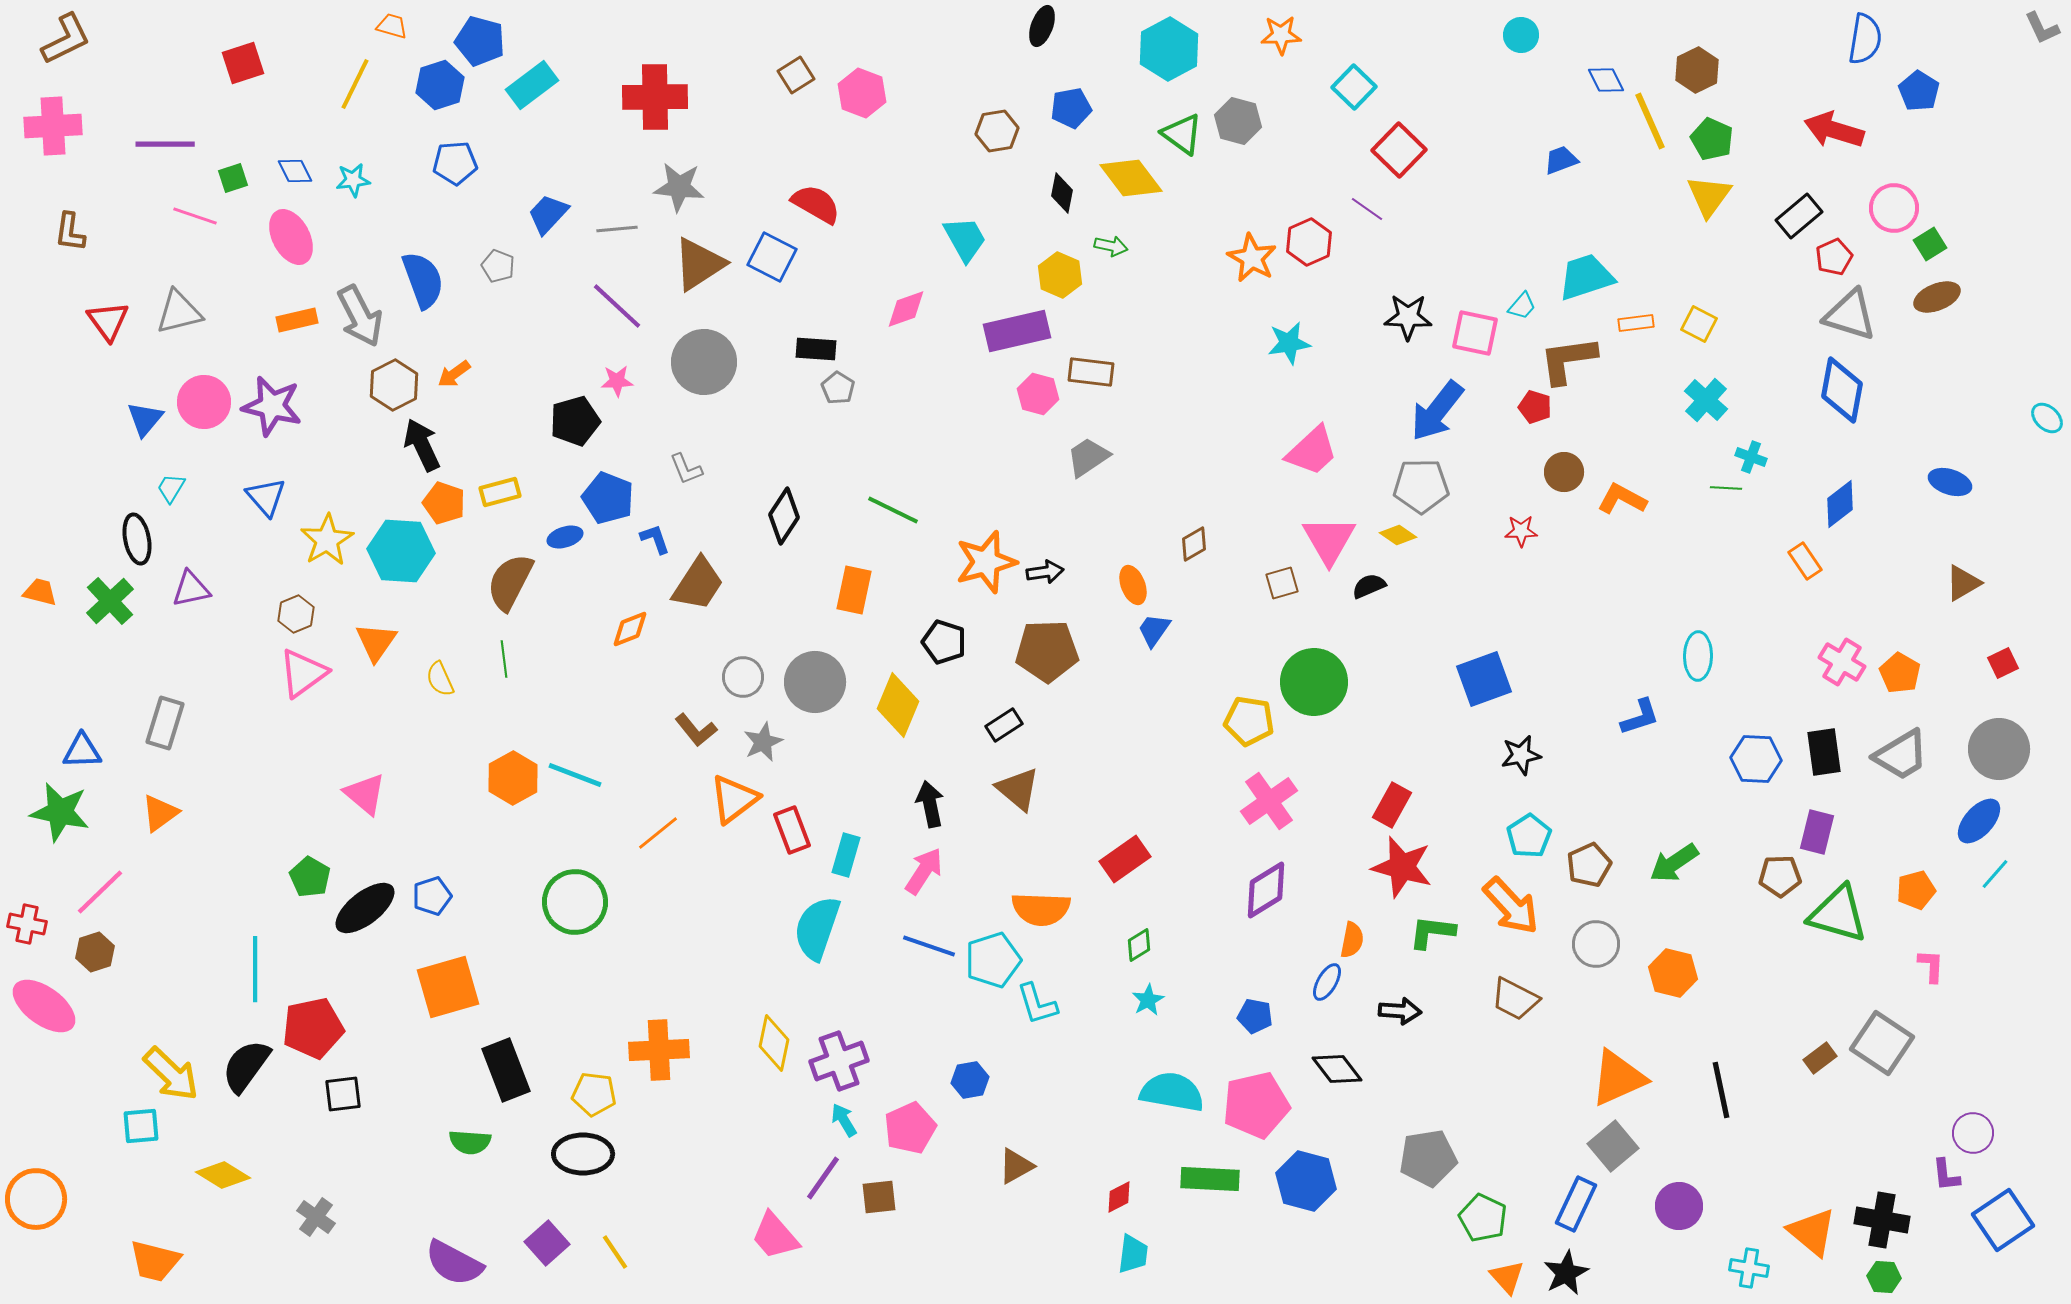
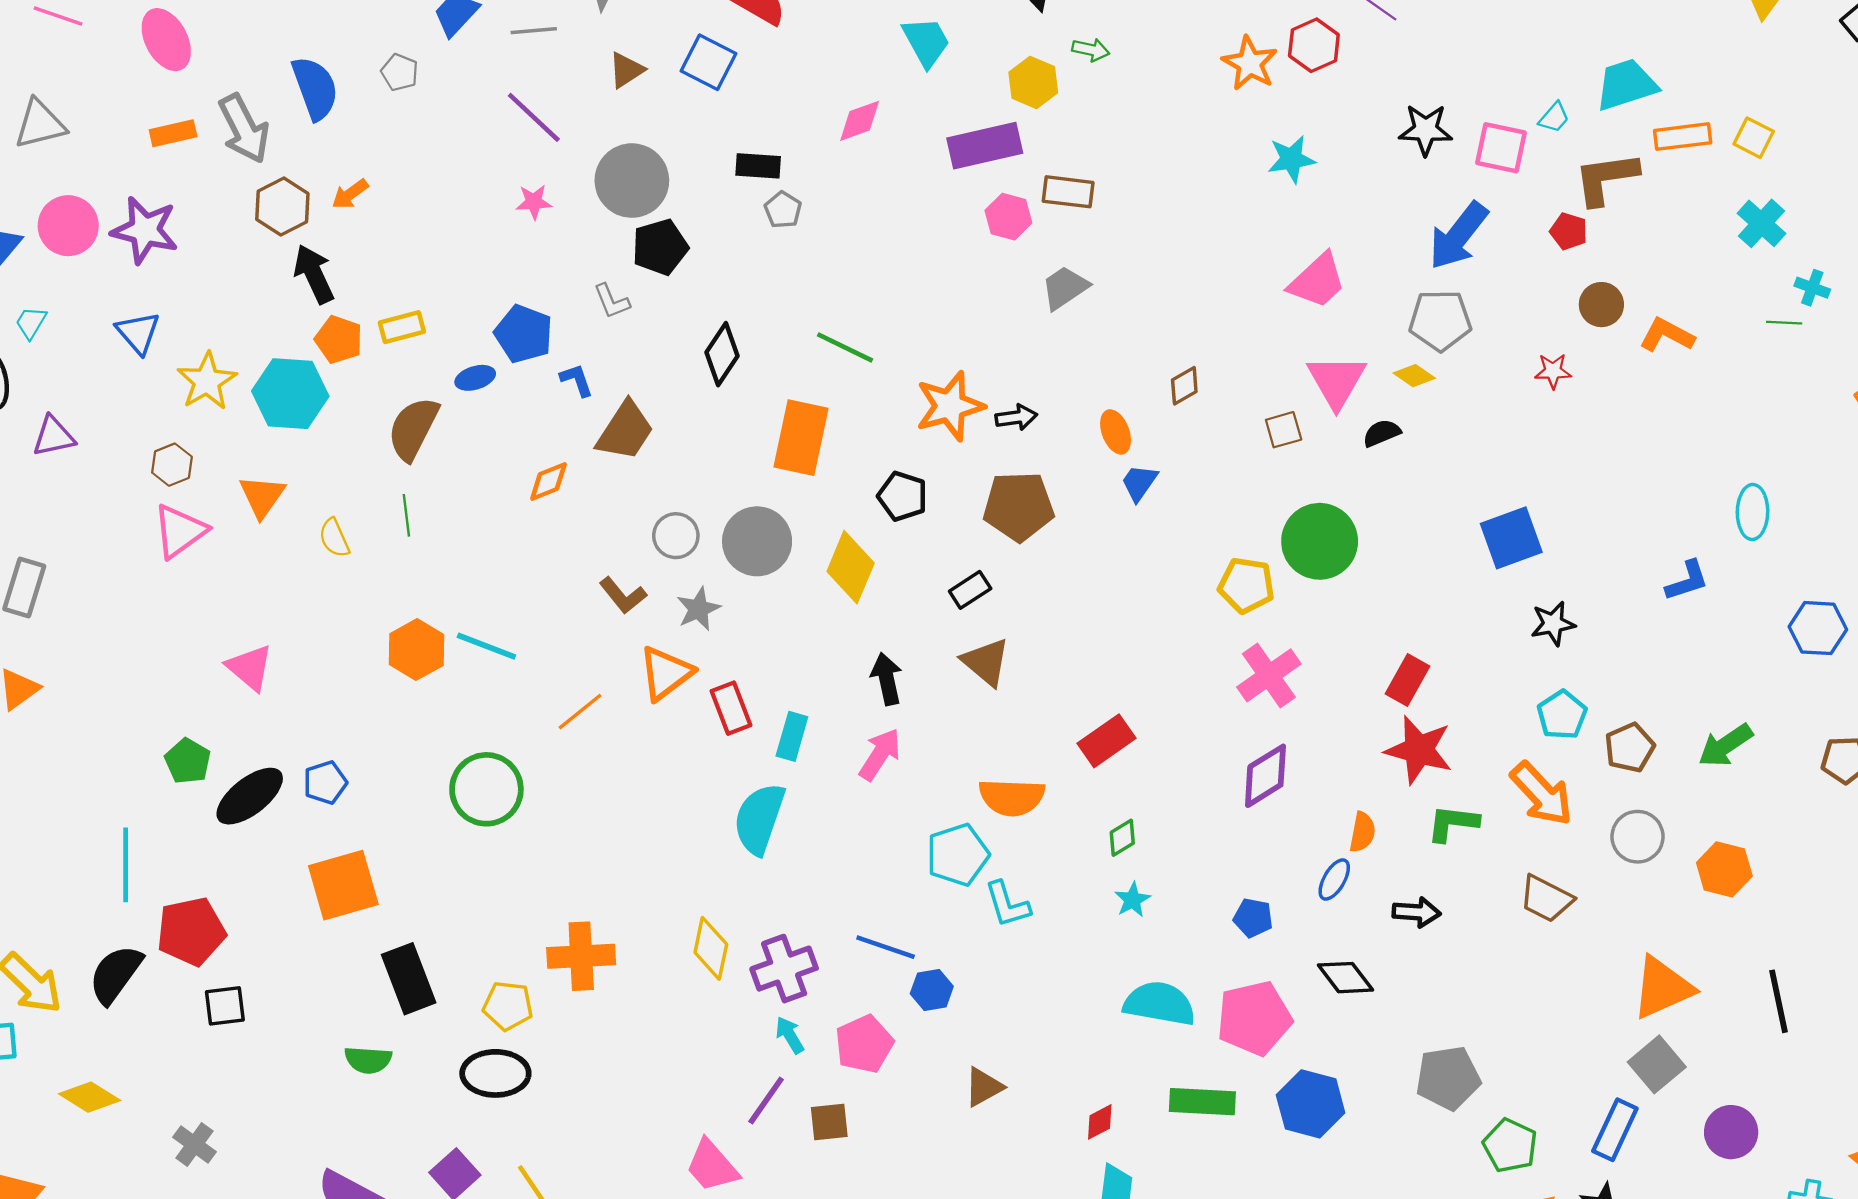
brown triangle: (699, 264) -> (626, 70), size x0.6
orange rectangle: (1636, 323) -> (1683, 137), size x1.4
black pentagon: (575, 421) -> (660, 247), moved
orange rectangle: (854, 590) -> (801, 438), size x1.4
blue line: (929, 946) -> (886, 947), moved

